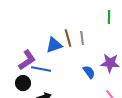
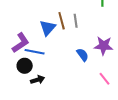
blue triangle: (54, 45) -> (48, 28), turned -30
black circle: (23, 83) -> (25, 66), moved

